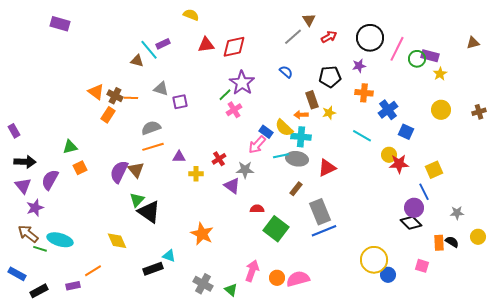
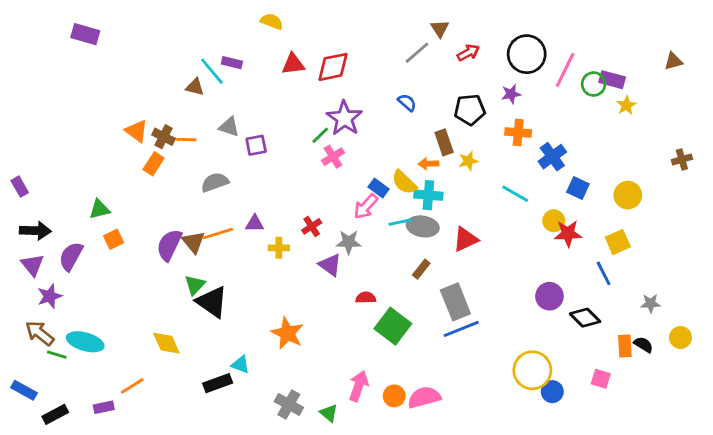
purple rectangle: (163, 44) -> (232, 63), turned 40
yellow circle: (441, 110) -> (628, 195), moved
orange line: (153, 147) -> (218, 234), moved
purple circle: (414, 208) -> (549, 296), moved

